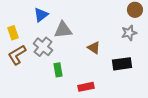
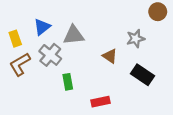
blue triangle: (41, 15) -> (42, 27), moved
gray star: (129, 33) -> (136, 39), moved
black rectangle: (122, 64) -> (143, 75), turned 42

